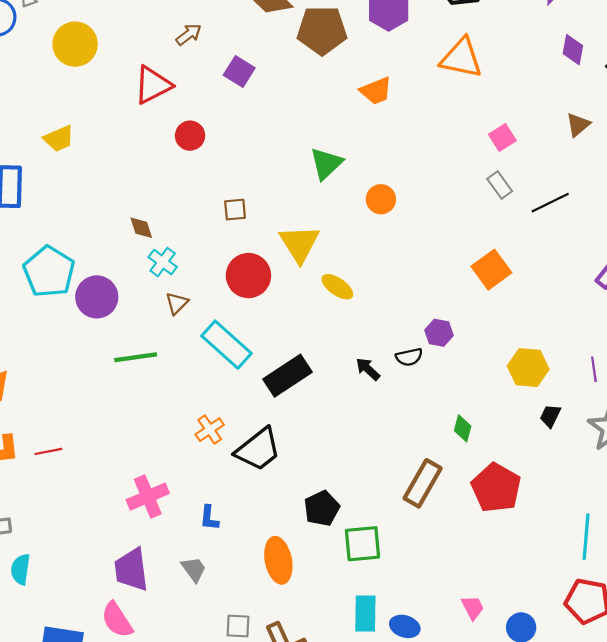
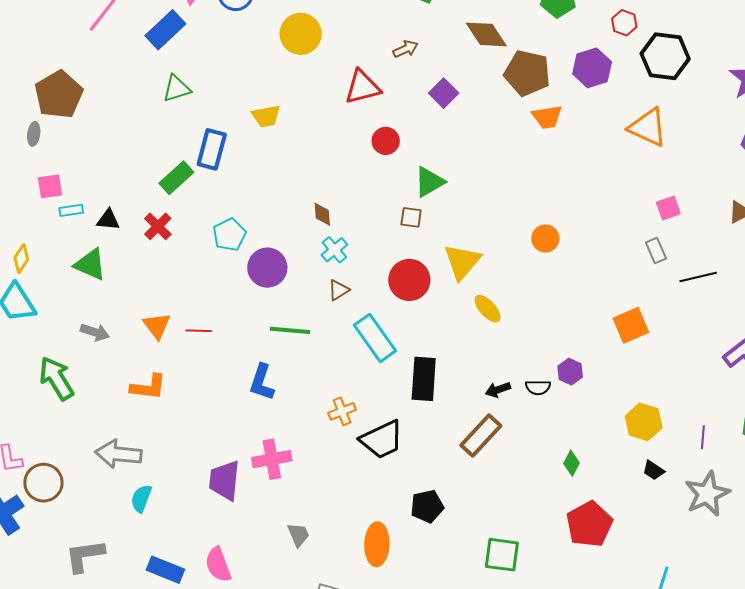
orange trapezoid: (376, 91) -> (547, 117), moved
green triangle: (326, 164) -> (429, 182), moved
cyan pentagon: (49, 272) -> (229, 235), size x0.7
black arrow: (368, 369) -> (498, 390), turned -75
black rectangle: (287, 376) -> (424, 379), turned -66
black trapezoid: (550, 416) -> (653, 470), turned -95
red line: (48, 451) -> (199, 331), moved
brown rectangle: (423, 483) -> (481, 435), moved
blue L-shape: (209, 518) -> (262, 382), moved, size x1.5
green square: (362, 544) -> (502, 555), moved
purple trapezoid: (131, 570) -> (225, 480), moved

